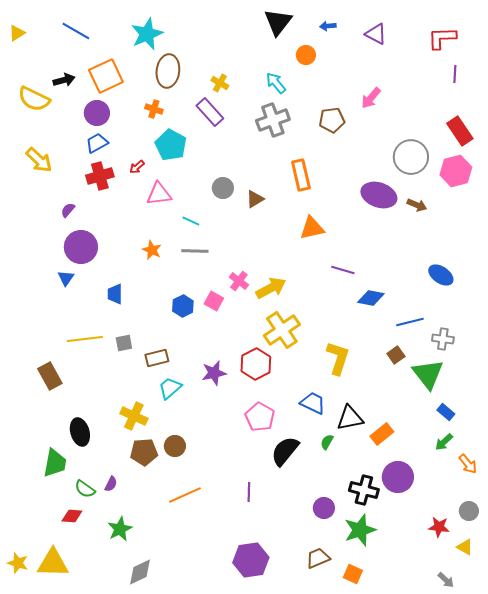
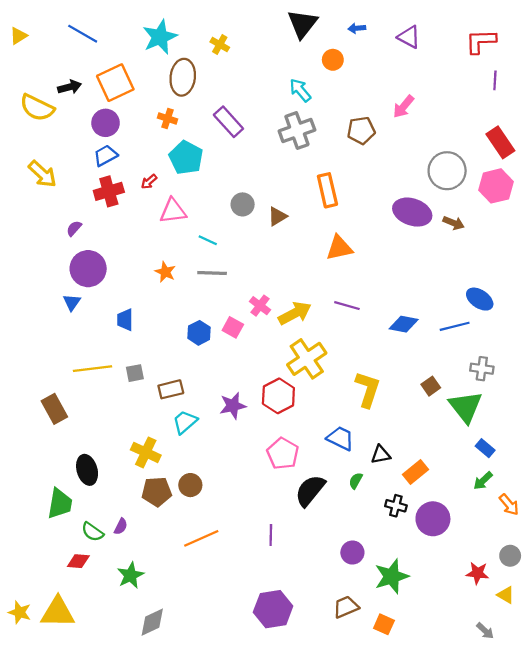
yellow cross: (220, 83) -> (220, 45), moved
purple line: (343, 270) -> (347, 306), moved
blue line: (410, 322) -> (455, 326), moved
black triangle: (350, 418) -> (381, 455), size x0.7
black cross: (364, 490) -> (396, 506), moved, size x0.7

